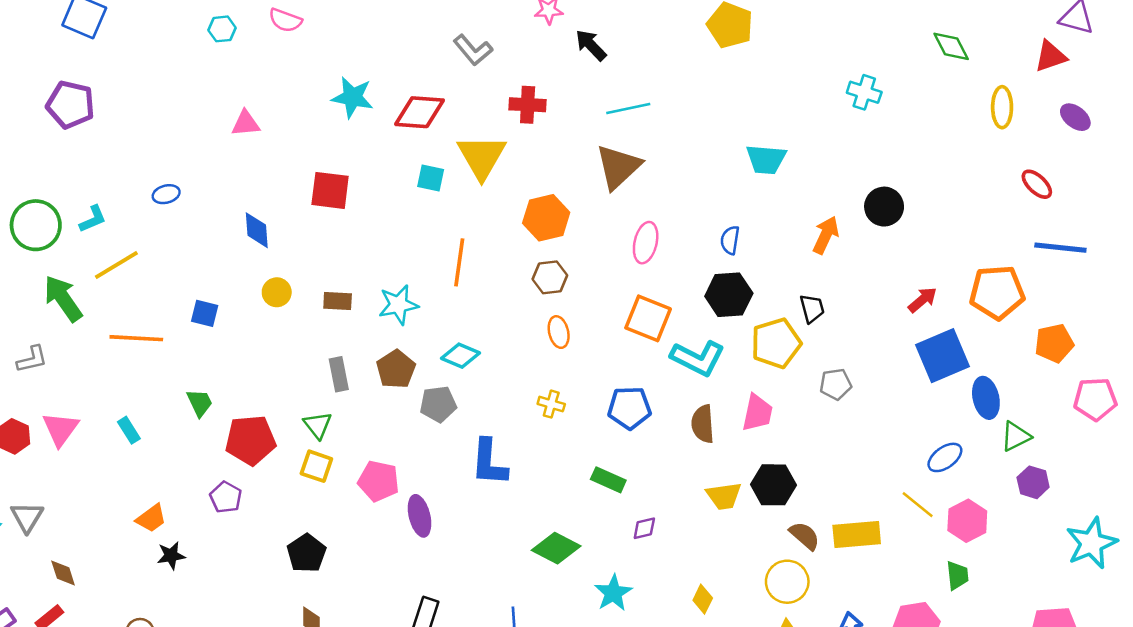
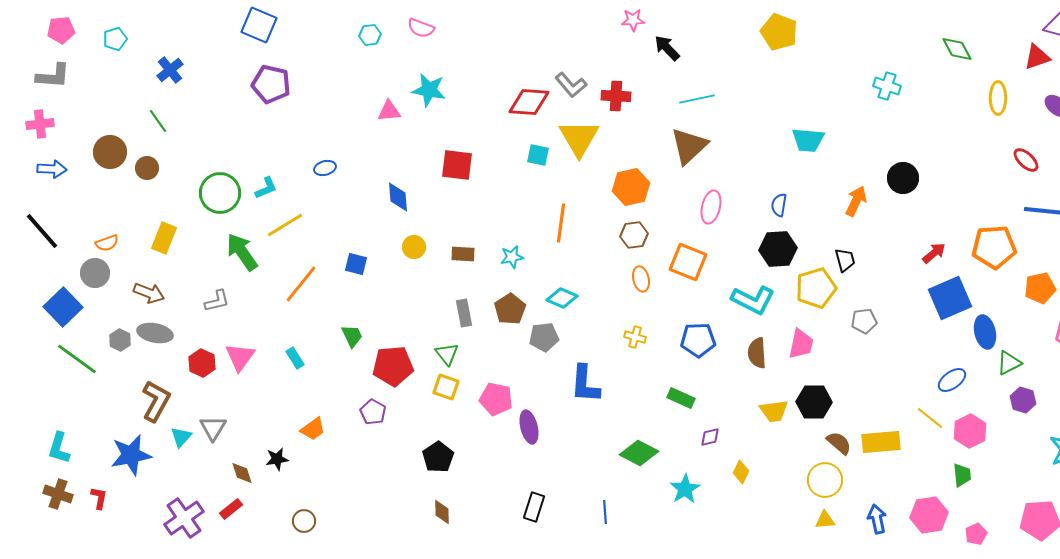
gray L-shape: (473, 50) -> (571, 85), moved
cyan star: (352, 97) -> (429, 90), moved
purple pentagon: (70, 105) -> (271, 84), moved
cyan star: (398, 305) -> (512, 257), size x0.7
orange square: (648, 318) -> (688, 262), moved
orange line: (136, 338) -> (301, 284), turned -54
black star: (171, 556) -> (277, 459), moved
yellow diamond: (703, 599) -> (741, 472), moved

